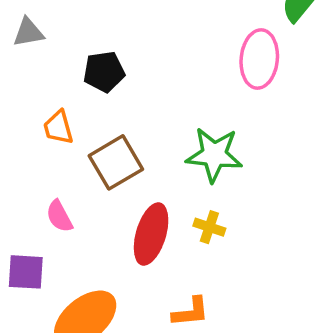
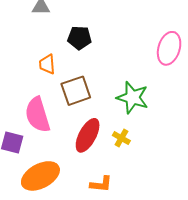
pink semicircle: (59, 216) -> (38, 115), size x1.8

